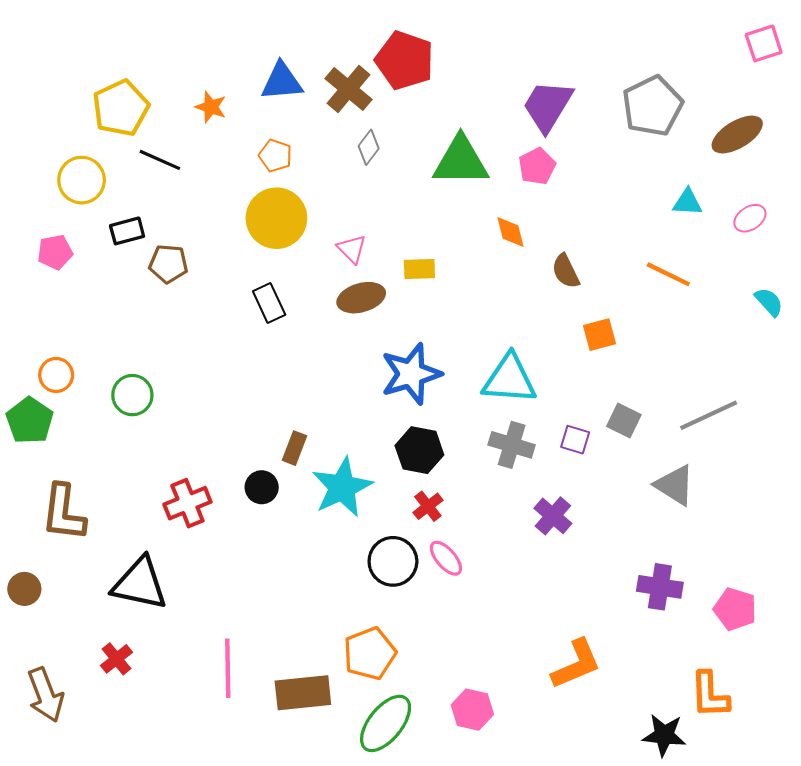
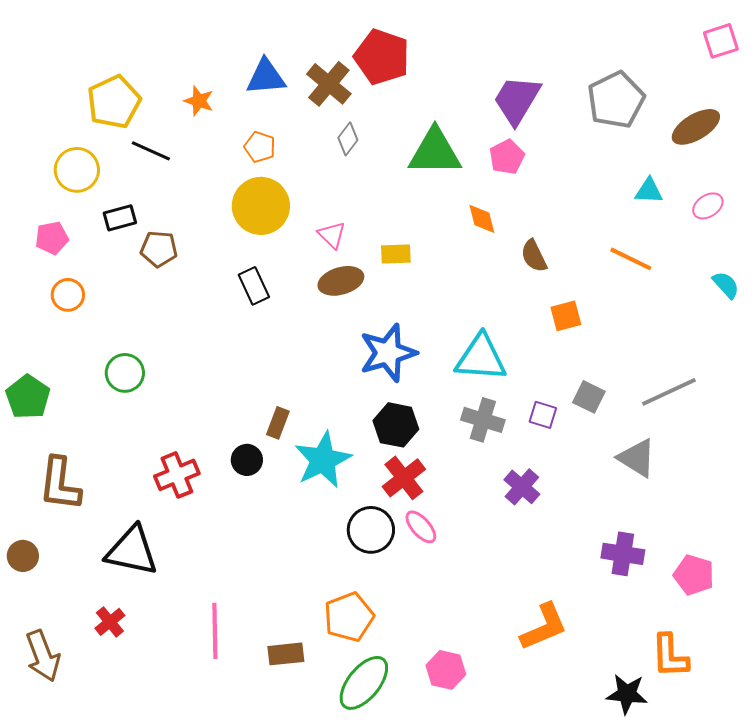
orange circle: (56, 375) -> (68, 295), moved
red cross: (428, 506) -> (404, 478), size x1.5
brown rectangle: (303, 693) -> (286, 654), size x0.7

